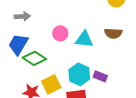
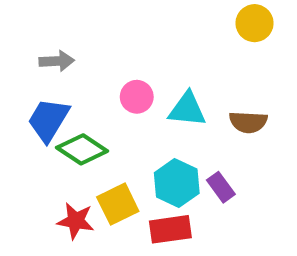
brown semicircle: (113, 33) -> (248, 122), moved
purple rectangle: (100, 76) -> (221, 187), turned 32

